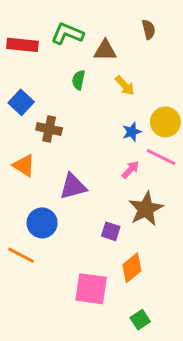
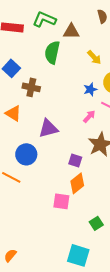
green semicircle: (79, 80) -> (52, 52), size x1.6
yellow arrow: (125, 86) -> (94, 57), moved
orange diamond: (132, 268) -> (77, 183), moved
pink square: (91, 289) -> (61, 201), size x0.7

